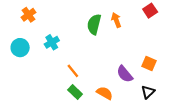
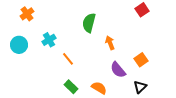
orange arrow: (116, 20) -> (110, 43), moved
orange square: (149, 63) -> (141, 60), turned 32
orange line: (73, 71) -> (68, 59), moved

